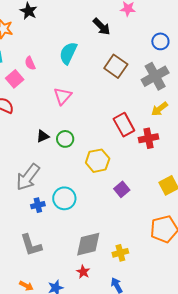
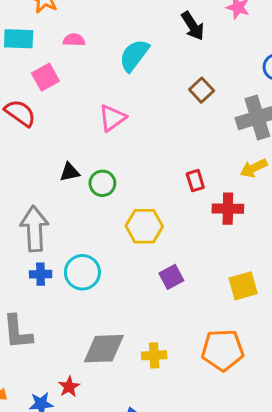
pink semicircle: (30, 63) -> (74, 40), moved, turned 104
brown square: (116, 66) -> (202, 90), size x0.7
red rectangle: (124, 125) -> (195, 181), size x0.6
gray arrow: (28, 177) -> (34, 229), turned 128
yellow cross: (120, 253) -> (154, 355), moved
red star: (83, 272) -> (69, 387), moved

